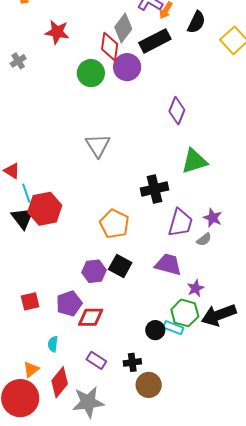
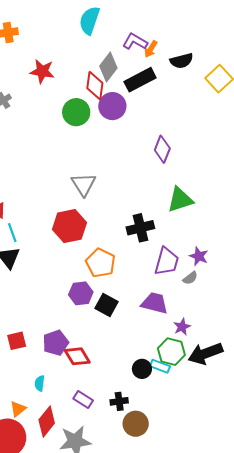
black semicircle: (196, 22) -> (182, 61), turned 50
red hexagon: (45, 209) -> (69, 226), moved
purple hexagon: (94, 271) -> (81, 293), moved
red diamond: (91, 317) -> (77, 356), turned 60

